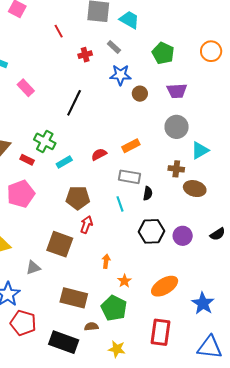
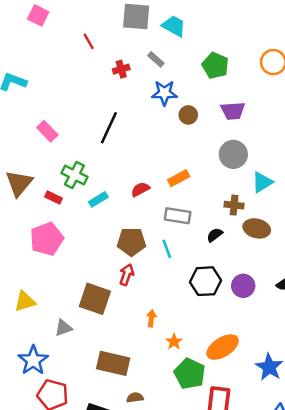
pink rectangle: (26, 88) -> (47, 131), moved
black semicircle: (148, 193) -> (215, 235), moved, turned -136
brown pentagon: (78, 198) -> (131, 242), moved
green pentagon: (114, 308) -> (190, 374), moved

